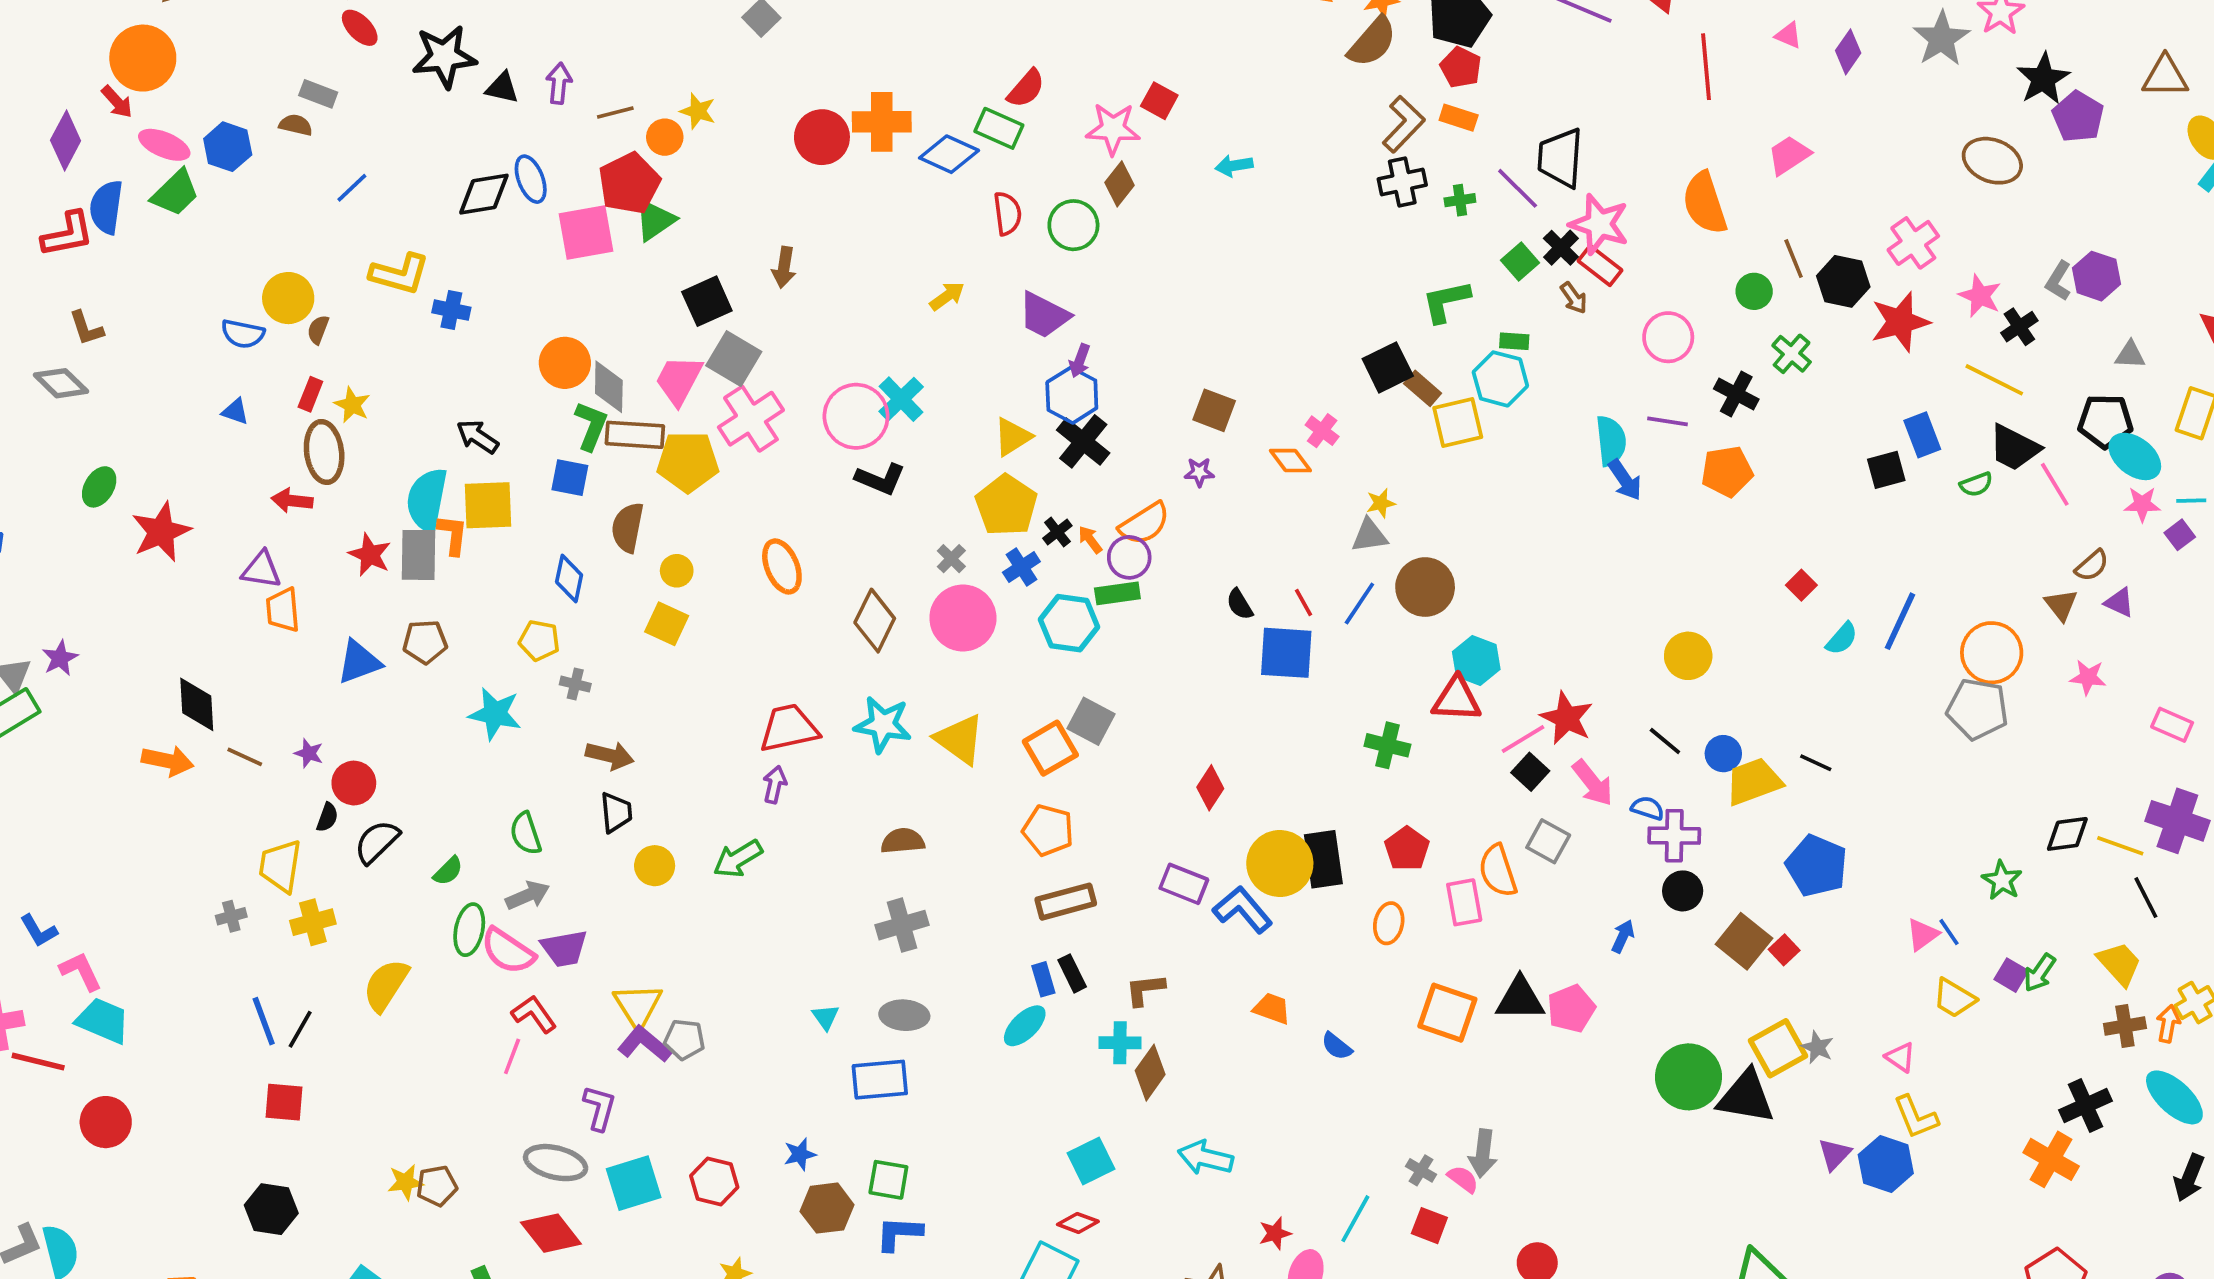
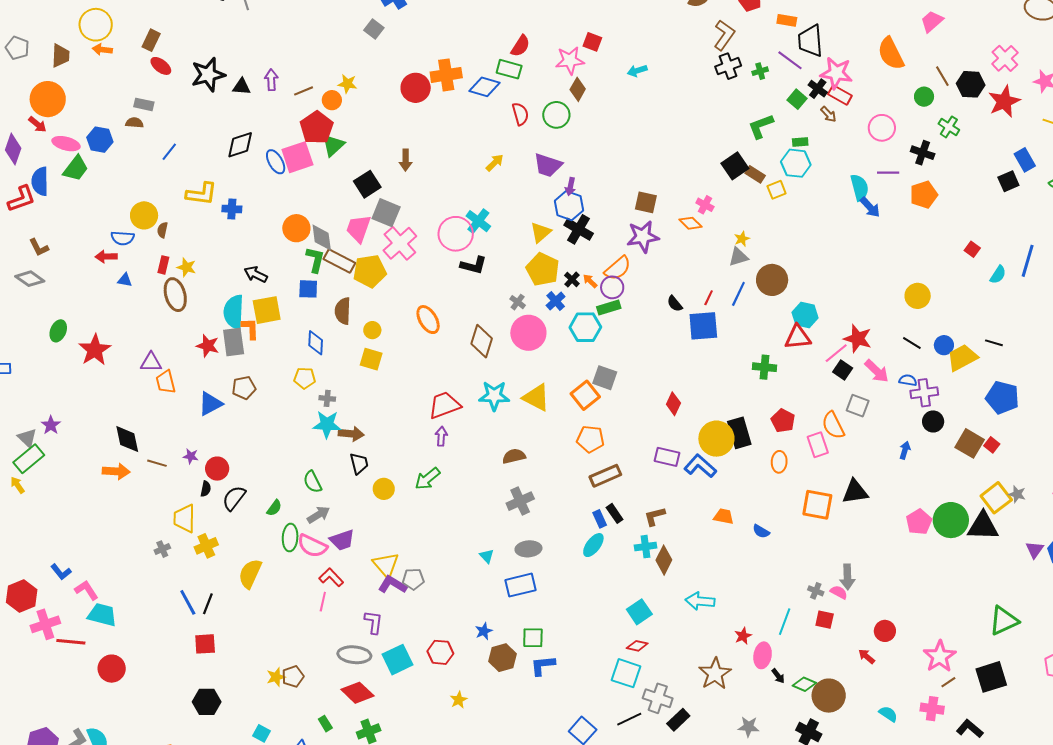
orange rectangle: (1459, 118) -> (787, 20), moved
blue ellipse: (531, 179) -> (276, 162), moved
yellow square: (1458, 423) -> (777, 190), size x0.7
brown rectangle: (635, 435) -> (339, 261), turned 32
purple star: (1199, 472) -> (643, 237), size x2.0
red arrow: (292, 501) -> (106, 257), moved
red line: (1303, 602) -> (709, 298), turned 63
cyan star: (495, 714) -> (327, 424), moved
pink pentagon: (1571, 1009) -> (919, 522), moved

